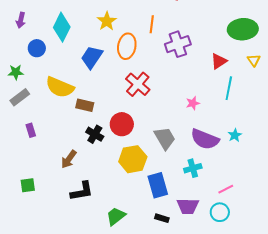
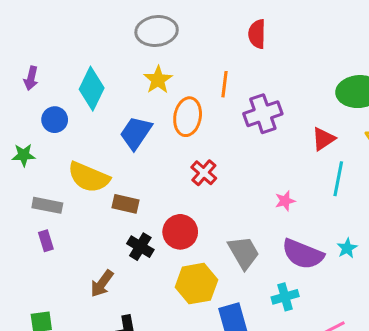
red cross: (138, 84) -> (204, 173), size x0.7
gray rectangle: (20, 97) -> (47, 205), moved, turned 48

